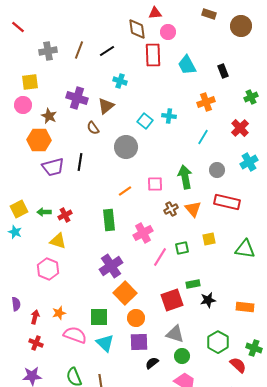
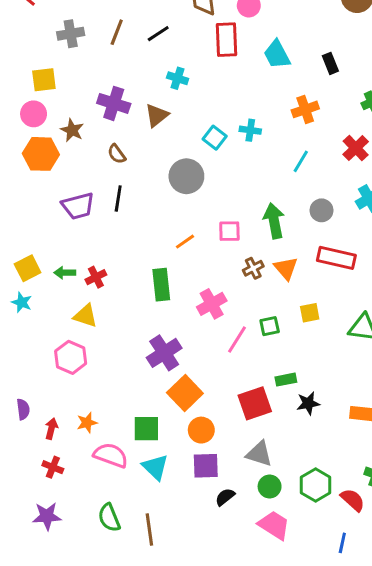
brown semicircle: (93, 128) -> (117, 154), moved
orange hexagon: (39, 140) -> (41, 154), moved
green hexagon: (218, 342) -> (316, 485), moved

